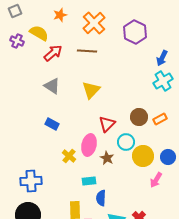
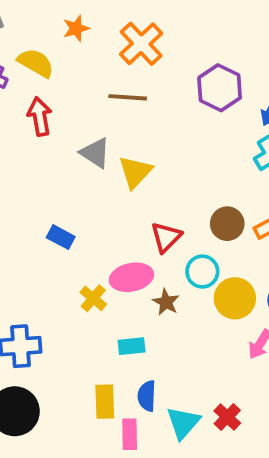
purple hexagon: (135, 32) -> (220, 88), moved
red arrow: (53, 53) -> (40, 116), moved, turned -60
gray triangle: (52, 86) -> (95, 153), moved
pink ellipse: (89, 145) -> (132, 277), turned 65
blue semicircle: (101, 198) -> (147, 396), moved

